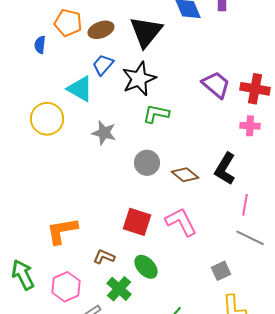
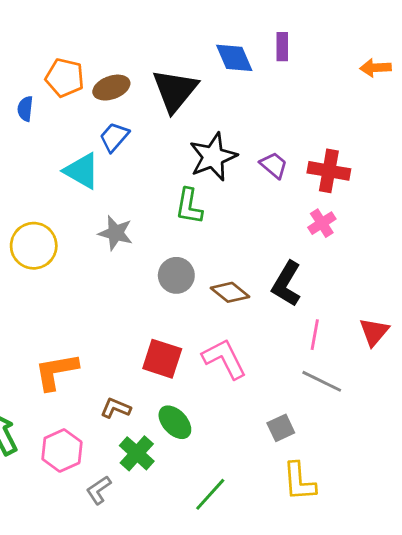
black star: (139, 79) -> (213, 157), moved
purple trapezoid: (216, 85) -> (274, 165), size x0.7
green L-shape: (156, 114) -> (189, 206), turned -92
yellow circle: (47, 119) -> (34, 246), moved
pink cross: (250, 126) -> (322, 223), turned -36

